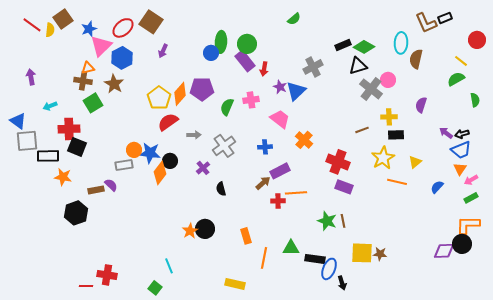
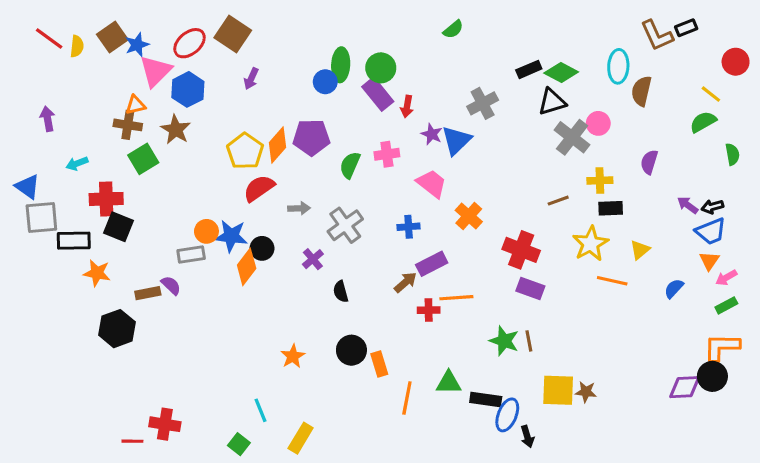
brown square: (63, 19) -> (112, 37), moved
black circle: (205, 229) -> (351, 350), moved
yellow rectangle: (235, 284) -> (301, 438), moved, turned -72

